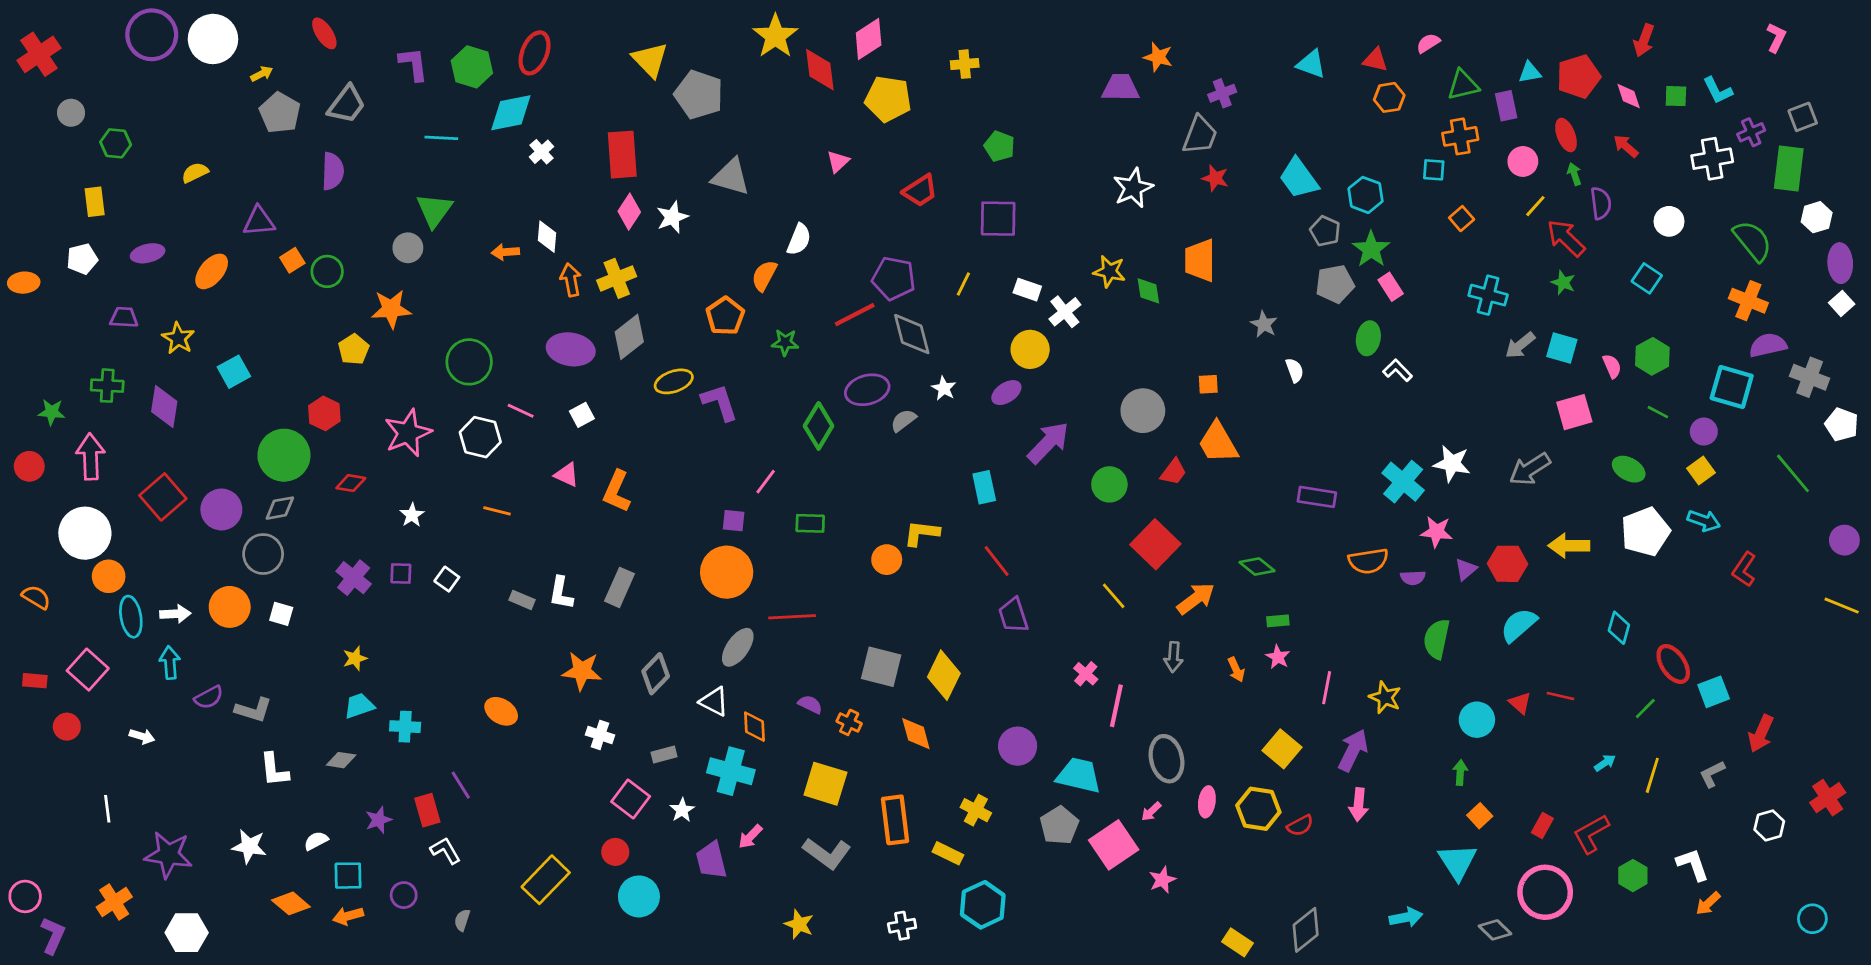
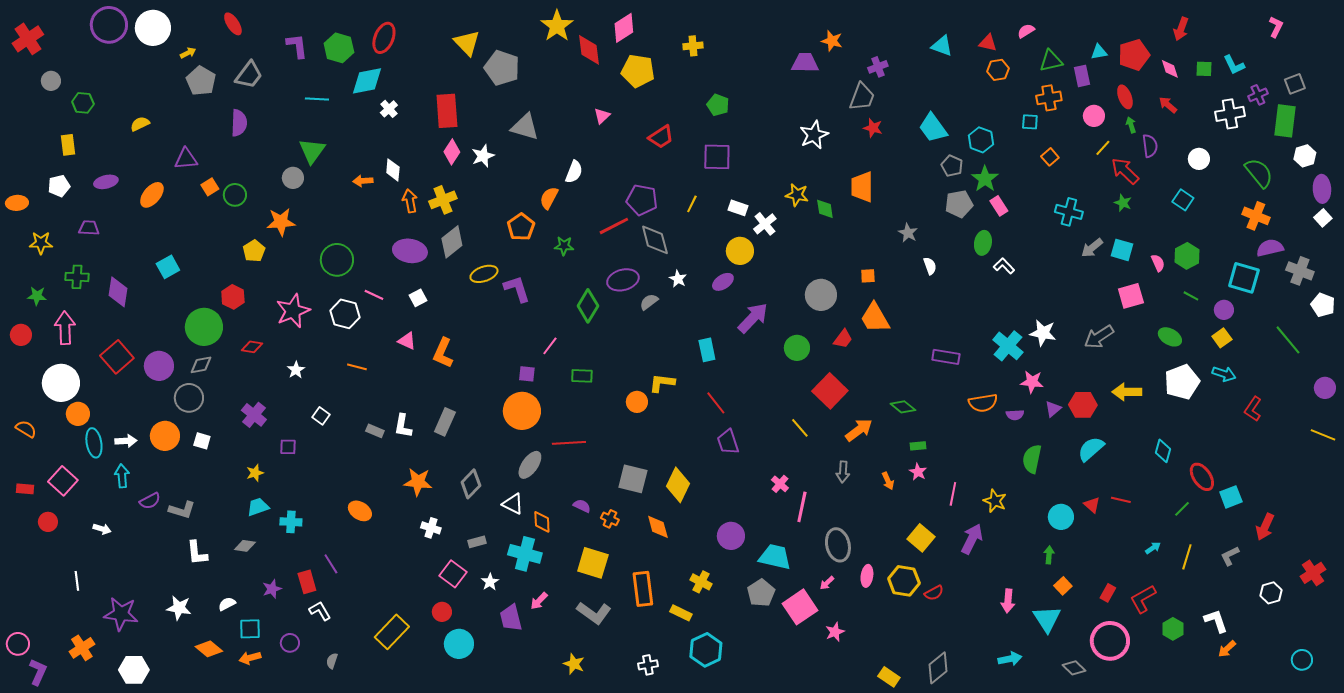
yellow star: (178, 338) -> (41, 243), moved, turned -30
purple square: (401, 574) -> (288, 447), moved
pink arrow: (1359, 805) -> (1008, 601), moved

